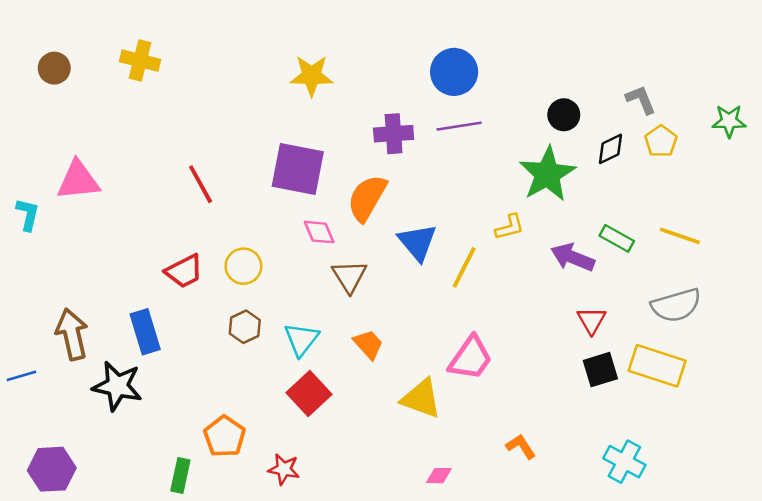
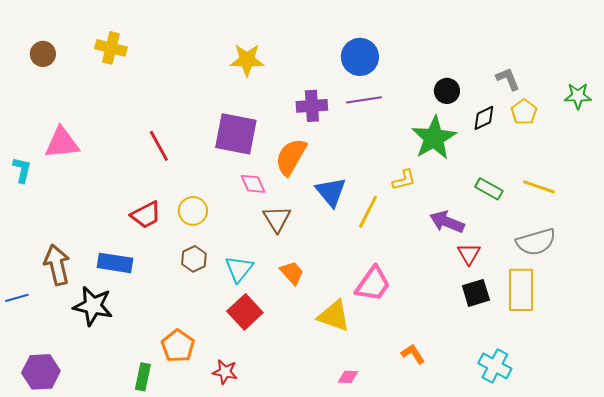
purple arrow: (573, 257) -> (447, 222), moved
blue rectangle: (145, 332) -> (115, 263), turned -64
yellow rectangle: (657, 366) -> (521, 290), turned 72

